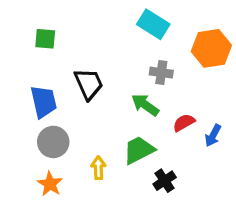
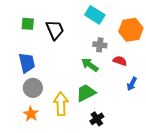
black trapezoid: (89, 84) -> (55, 30), moved
red semicircle: (184, 123) -> (120, 61), moved, turned 48
yellow arrow: (98, 168) -> (61, 104), size x1.6
black cross: (165, 181) -> (97, 119), moved

